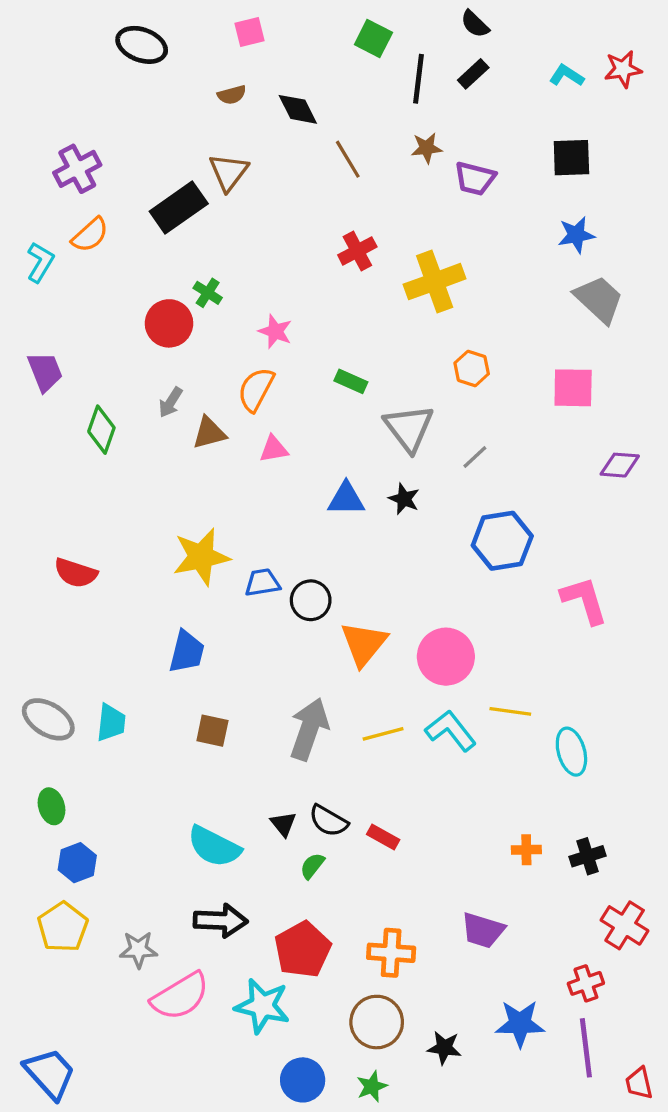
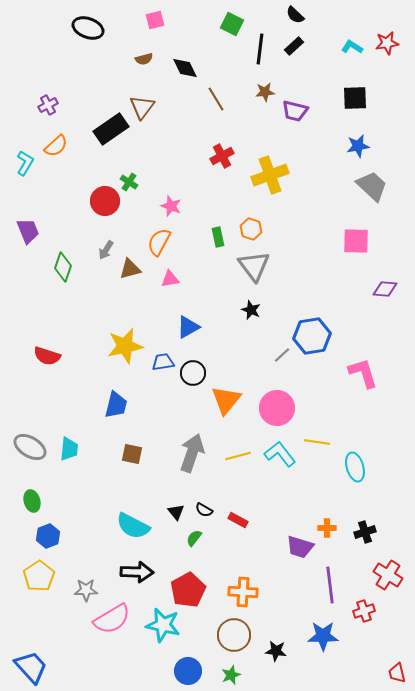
purple cross: (77, 169) -> (48, 105), size x0.7
orange hexagon: (472, 368) -> (251, 229), moved
green rectangle: (351, 381) -> (218, 237), turned 54
gray line: (475, 457) -> (282, 355), moved
blue triangle: (346, 499) -> (188, 327), moved, turned -30
black semicircle: (328, 821) -> (204, 510), size x0.7
purple trapezoid: (483, 930) -> (300, 547), moved
purple line: (586, 1048) -> (330, 585), moved

